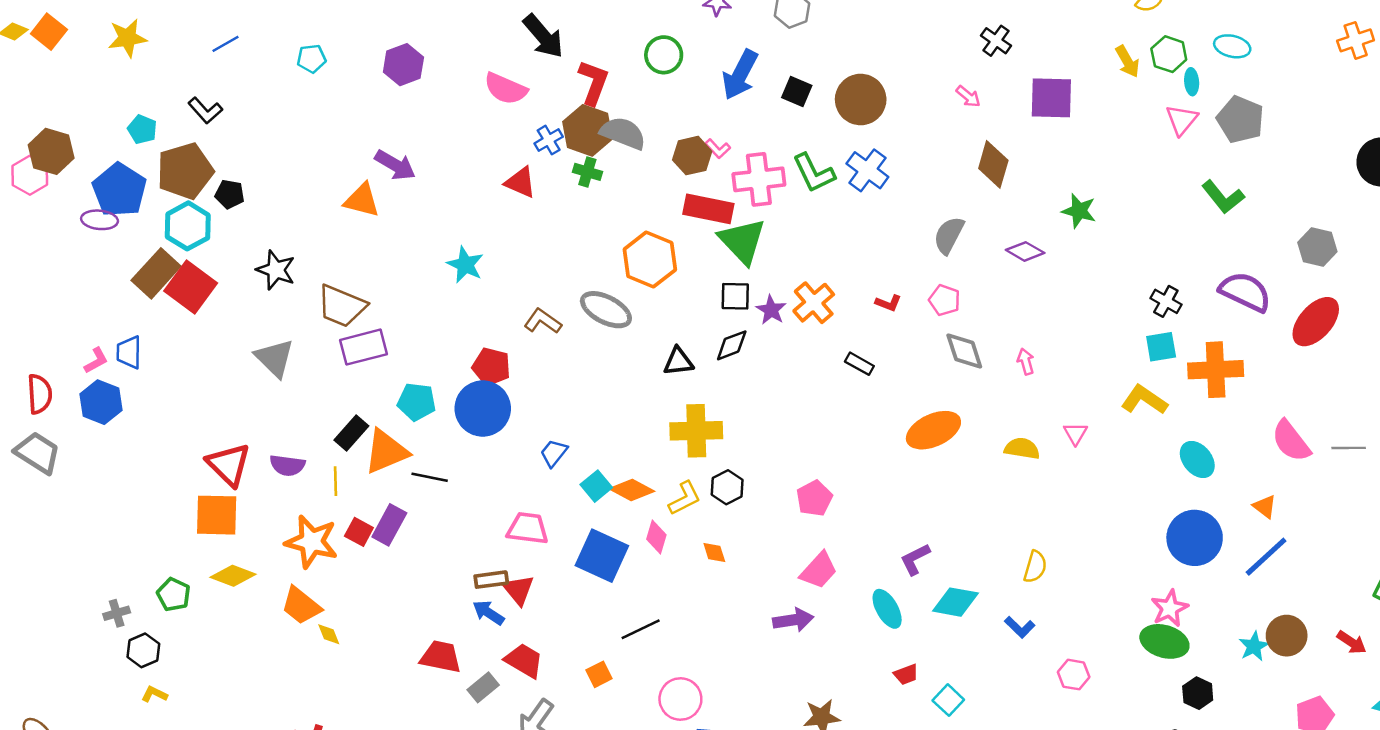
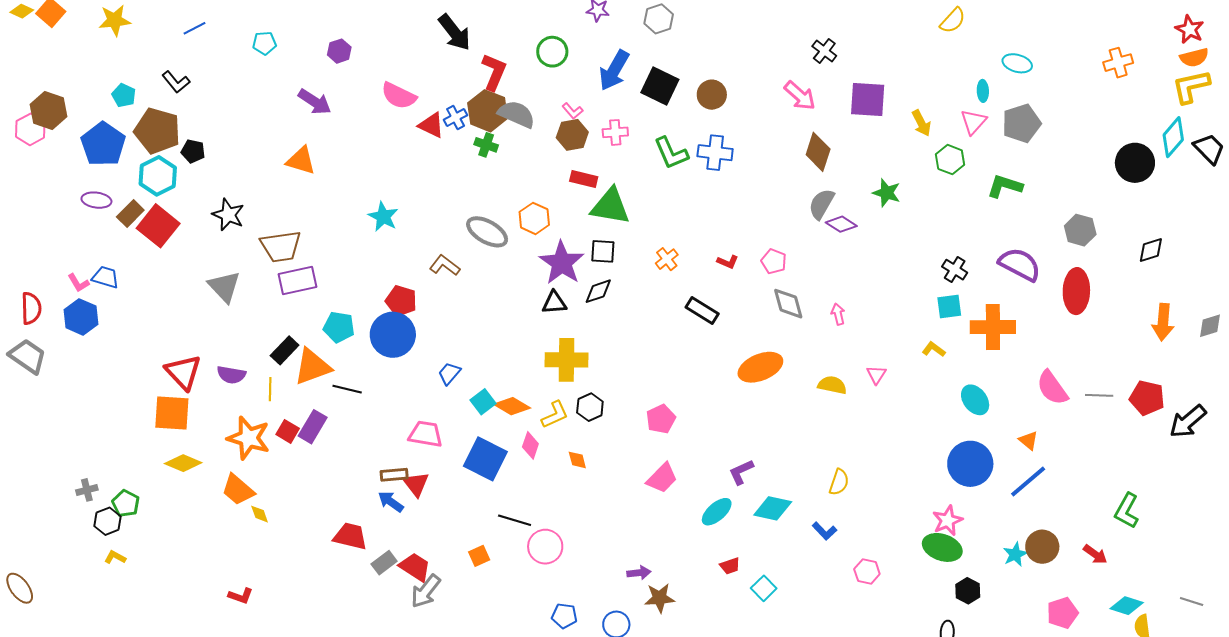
green hexagon: (1169, 54) -> (950, 160), moved
yellow arrow: (1127, 61) -> (921, 123), moved
purple hexagon: (403, 65) -> (339, 51), size x0.7
pink semicircle: (506, 89) -> (399, 96), moved
black square: (797, 91) -> (660, 86), size x1.5
pink arrow: (968, 96) -> (800, 96), size x1.6
brown circle: (861, 100) -> (712, 95), size x0.7
gray pentagon: (1240, 119) -> (1021, 123), turned 30
pink L-shape: (718, 149) -> (573, 111), moved
purple arrow: (395, 165) -> (315, 102), moved
blue cross: (867, 170) -> (715, 153), turned -32
brown pentagon: (185, 171) -> (157, 131), turned 30
pink cross: (759, 179) -> (615, 132), moved, size x0.6
red triangle: (520, 182) -> (431, 125), moved
green L-shape: (1223, 197) -> (1005, 186), turned 144
red rectangle: (708, 209) -> (584, 179), size x0.7
purple ellipse: (100, 220) -> (96, 200), moved
gray semicircle: (949, 235) -> (821, 204), moved
green triangle: (742, 241) -> (610, 206), turned -39
orange hexagon: (650, 260) -> (534, 218), size x0.7
brown rectangle: (156, 273) -> (130, 213), size x0.7
orange cross: (814, 303) -> (667, 259), size x0.7
brown trapezoid: (342, 306) -> (281, 246), turned -33
gray ellipse: (606, 310) -> (487, 232), moved
purple star: (771, 310) -> (562, 263), moved, size x1.8
red ellipse: (1316, 322) -> (1076, 291), turned -42
blue trapezoid: (129, 352) -> (105, 277), turned 104
pink L-shape: (96, 361) -> (78, 283), turned 85
black rectangle: (859, 364) -> (702, 310), size x1.4
yellow L-shape: (1144, 400) -> (934, 349), size x0.6
green pentagon: (174, 595) -> (126, 503), moved
cyan ellipse: (887, 609) -> (717, 512), turned 76
purple arrow: (793, 620) -> (639, 573), moved, size x0.7
black line: (641, 629) -> (515, 520), turned 40
red trapezoid: (524, 661) -> (415, 567), moved
pink circle: (680, 699) -> (545, 547), moved

